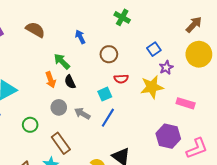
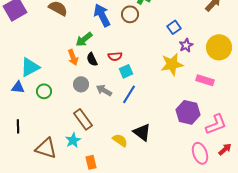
blue arrow: (80, 37) -> (102, 15), size x1.6
brown circle: (109, 54) -> (130, 14), moved
yellow circle: (199, 54) -> (219, 47), moved
green arrow: (62, 61) -> (84, 39), turned -84
red semicircle: (121, 79) -> (115, 56), moved
green circle: (30, 125) -> (44, 91), moved

